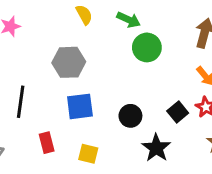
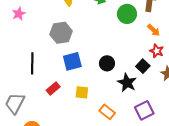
green circle: (147, 47) -> (127, 14), moved
black square: (178, 112) -> (143, 66), moved
red rectangle: (47, 143) -> (53, 89), turned 72

